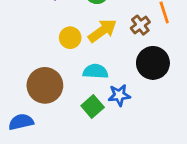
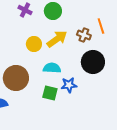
brown cross: (140, 25) -> (84, 35), turned -32
green square: (93, 106) -> (50, 93), turned -35

